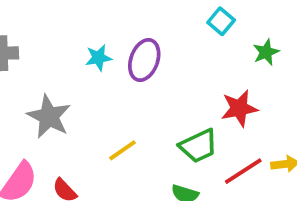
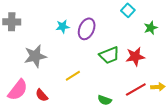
gray star: (49, 117) -> (35, 56), turned 30
green trapezoid: (199, 146) -> (109, 55), moved

